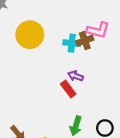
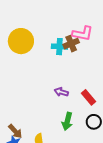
purple arrow: (76, 76) -> (61, 92), moved
red rectangle: (68, 89) -> (89, 97), moved

